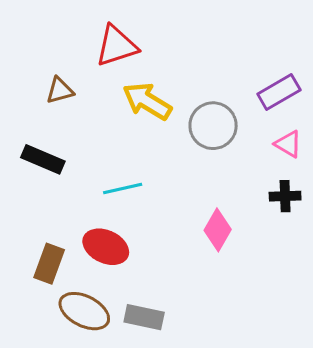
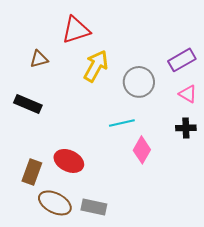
yellow arrow: (147, 101) -> (96, 66), turned 88
cyan line: (123, 188) -> (122, 123), moved

